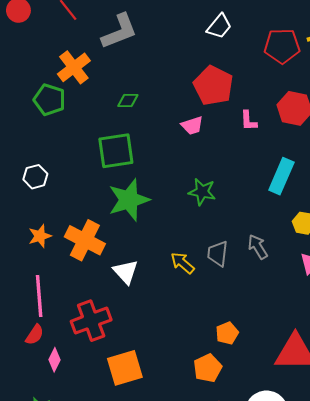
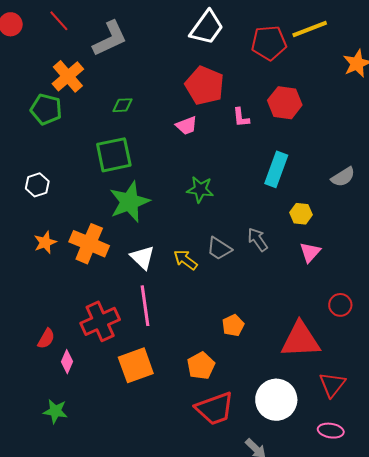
white trapezoid: (219, 26) -> (207, 28), size x1.4
gray trapezoid: (218, 254) -> (219, 248), turned -60
white triangle: (126, 272) -> (143, 258), moved
pink line: (39, 296) -> (145, 306), moved
orange pentagon: (208, 368) -> (201, 366), moved

